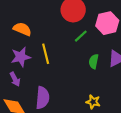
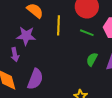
green line: (81, 36) -> (87, 33), turned 48
yellow line: (46, 54) -> (58, 25), moved

